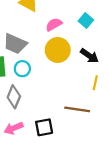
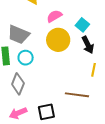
cyan square: (86, 20) -> (82, 25), moved
black arrow: (89, 56) -> (88, 45), turned 30

